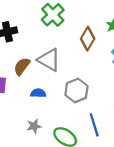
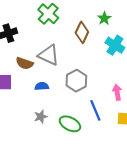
brown semicircle: (22, 66) -> (25, 63), turned -102

